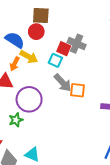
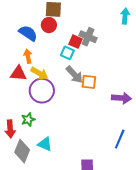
yellow arrow: (29, 57) -> (39, 73), moved
orange arrow: (15, 64) -> (28, 56), turned 144
green star: (16, 120) -> (28, 120), moved

